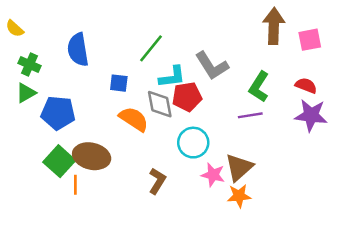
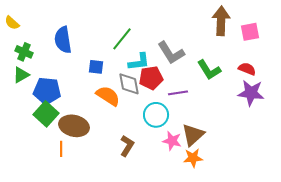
green L-shape: (259, 87) -> (209, 70), turned -65
purple line: (250, 115) -> (178, 93), moved
green square: (59, 161) -> (46, 114), moved

